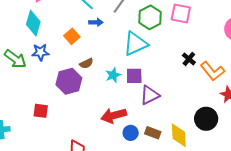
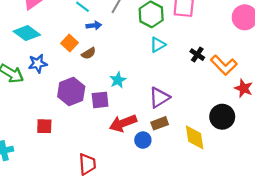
cyan diamond: (33, 23) -> (27, 33), turned -65
cyan triangle: (135, 44) -> (158, 45), moved, size x0.6
brown semicircle: (86, 63) -> (89, 53), moved
purple square: (134, 76) -> (100, 100), moved
brown rectangle: (153, 133) -> (160, 123), moved, turned -35

